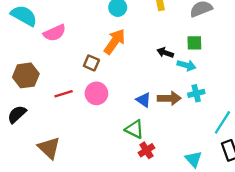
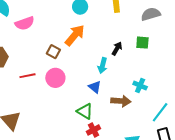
black arrow: (165, 53) -> (117, 49), turned 96
cyan arrow: (186, 65) -> (103, 66), moved, turned 84
cyan cross: (196, 93) -> (140, 86), turned 32
brown arrow: (169, 98) -> (121, 101), moved

